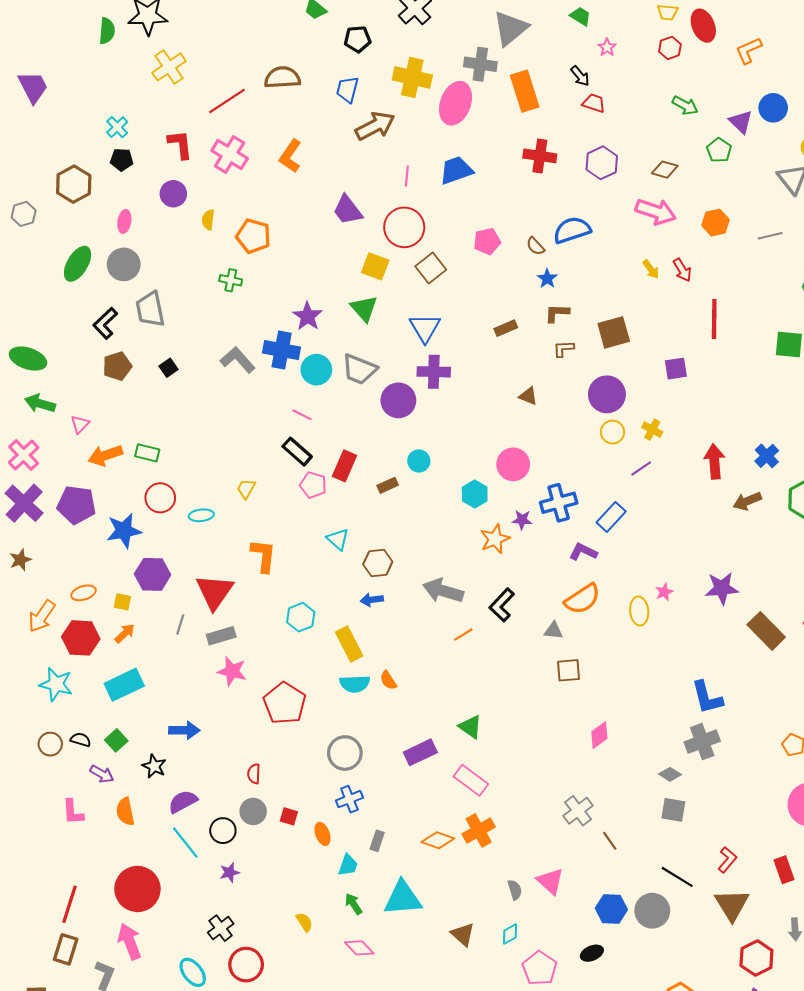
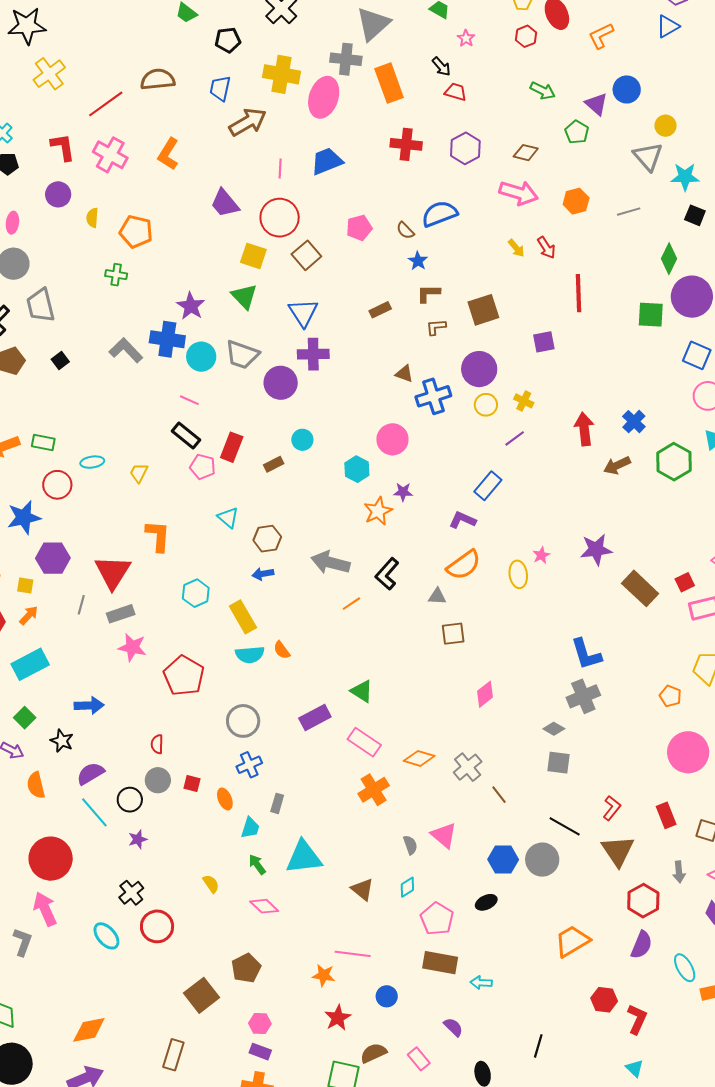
blue cross: (559, 503) -> (433, 396), moved
cyan ellipse: (201, 515) -> (92, 462), moved
orange diamond: (438, 840) -> (419, 758), moved

